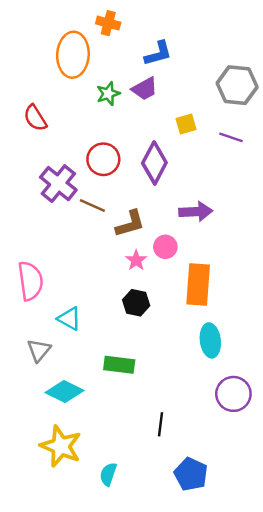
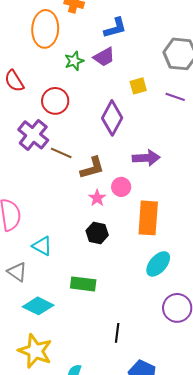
red circle: (103, 159) -> (55, 101), moved
cyan ellipse: (210, 340) -> (158, 264), turned 48
gray triangle: (39, 350) -> (17, 272), turned -35

